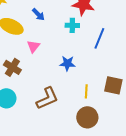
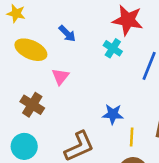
cyan cross: (72, 25) -> (113, 48), turned 32
blue star: (67, 63) -> (113, 114), moved

